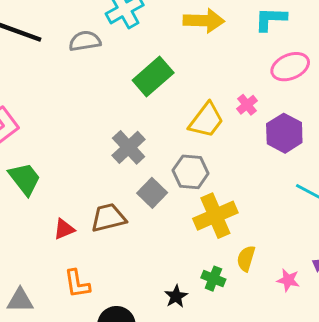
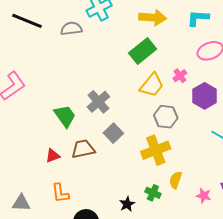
green rectangle: (153, 76) -> (143, 51), moved
gray hexagon: (191, 172) -> (166, 117), moved
green trapezoid: (25, 179) -> (65, 116), moved

